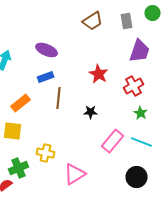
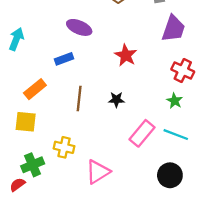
purple ellipse: (47, 50) -> (79, 27), moved
red cross: (134, 86) -> (183, 71), moved, turned -36
brown line: (59, 98) -> (79, 98), moved

